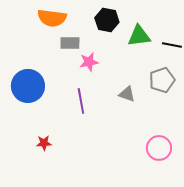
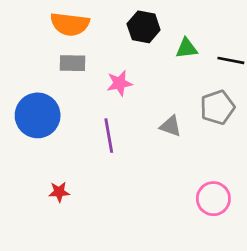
green triangle: (139, 36) -> (187, 48), size x0.7
gray rectangle: (70, 43) -> (72, 63), moved

